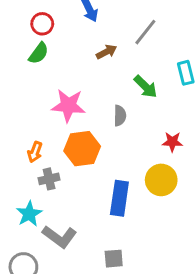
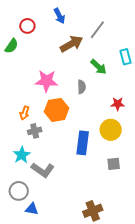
brown arrow: (107, 52) -> (71, 44), size x1.6
green semicircle: (39, 53) -> (11, 46), moved
gray square: (114, 259) -> (114, 164), moved

